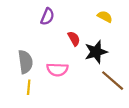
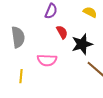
purple semicircle: (47, 17) -> (51, 11), moved
gray semicircle: (25, 62) -> (18, 37), moved

